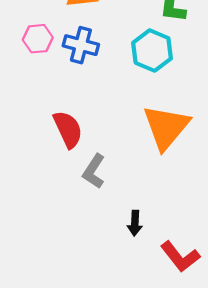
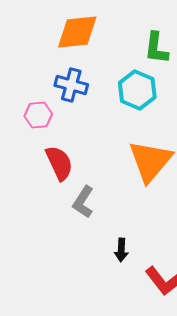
pink hexagon: (38, 39) -> (38, 115), moved

